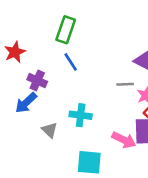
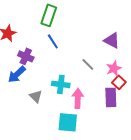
gray line: (125, 84) -> (88, 64), moved, turned 48
pink arrow: (124, 140) -> (78, 98), moved, turned -114

